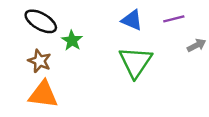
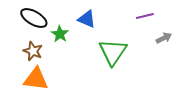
blue triangle: (132, 20) -> (87, 19), moved

